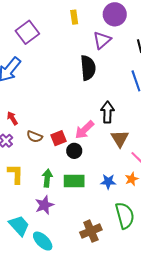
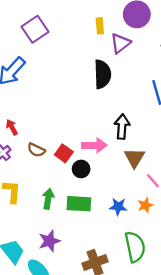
yellow rectangle: (74, 17) -> (100, 26), moved
pink arrow: (85, 130) -> (94, 145), turned -140
red square: (58, 138) -> (64, 153), turned -35
purple star: (44, 205) -> (49, 241), moved

